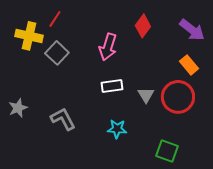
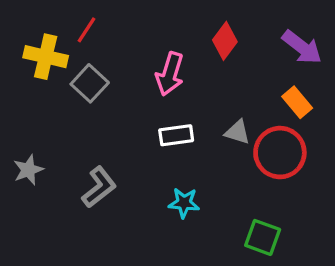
gray triangle: (146, 95) -> (237, 132), moved, turned -42
gray L-shape: (63, 119) -> (99, 187), turned 80

